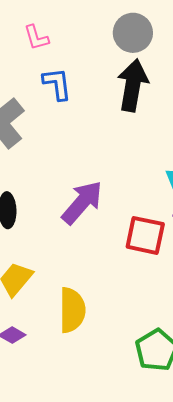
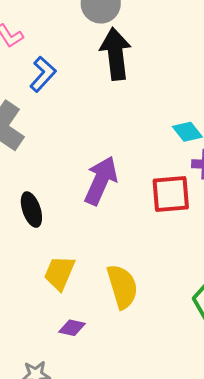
blue L-shape: (57, 84) -> (43, 74), turned 66

